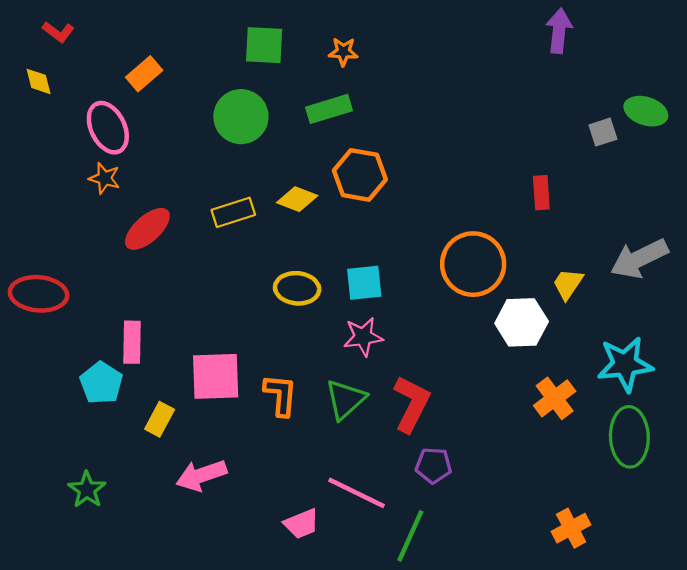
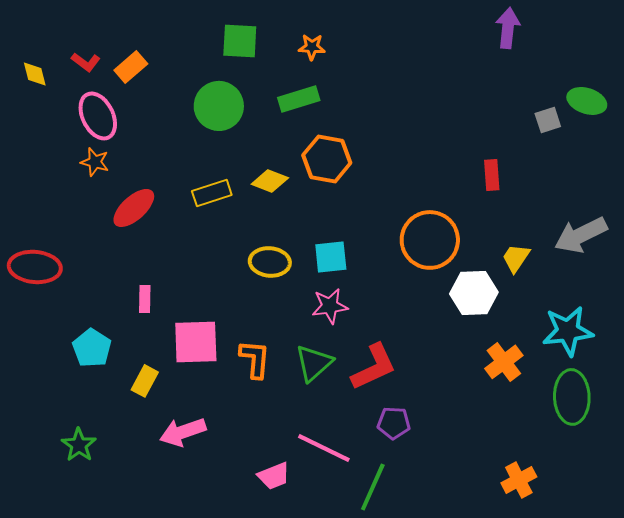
red L-shape: (58, 32) -> (86, 62), moved
pink rectangle: (132, 342) -> (145, 299), moved, size x0.7
red L-shape: (412, 404) -> (374, 367), turned 38

